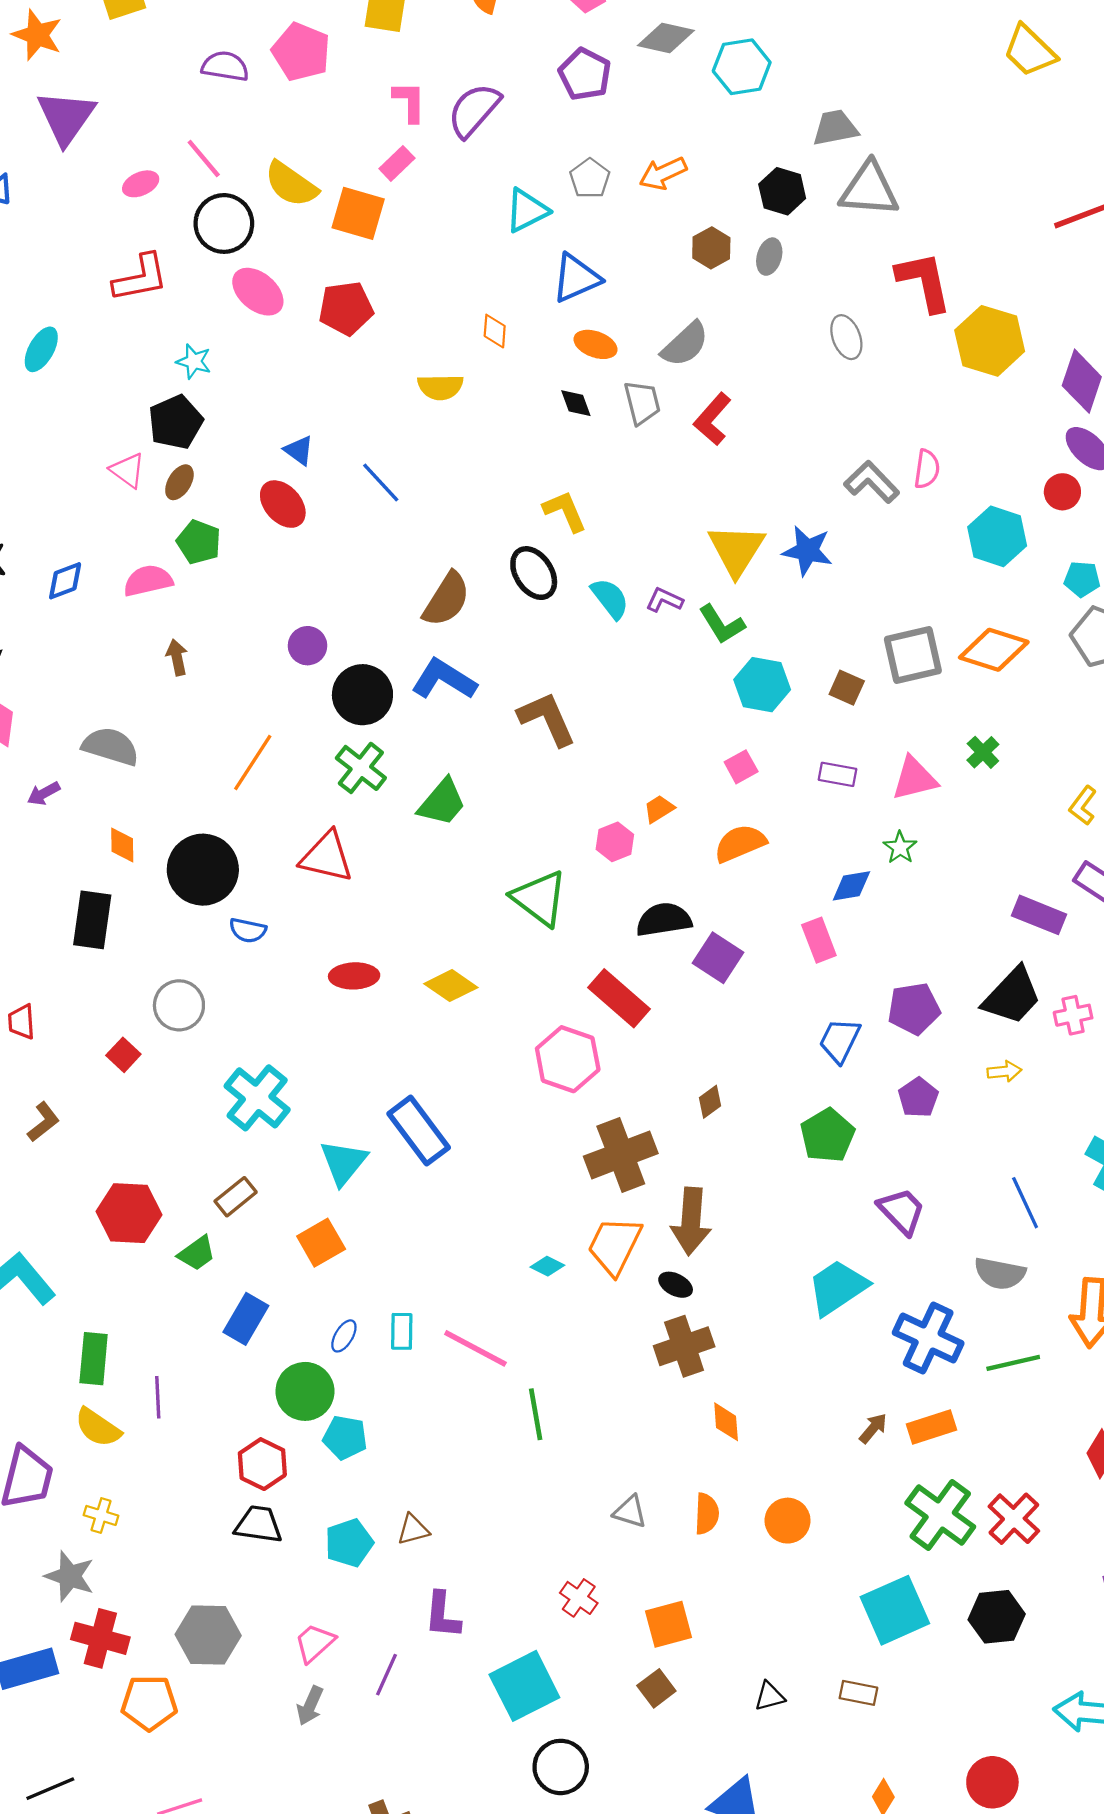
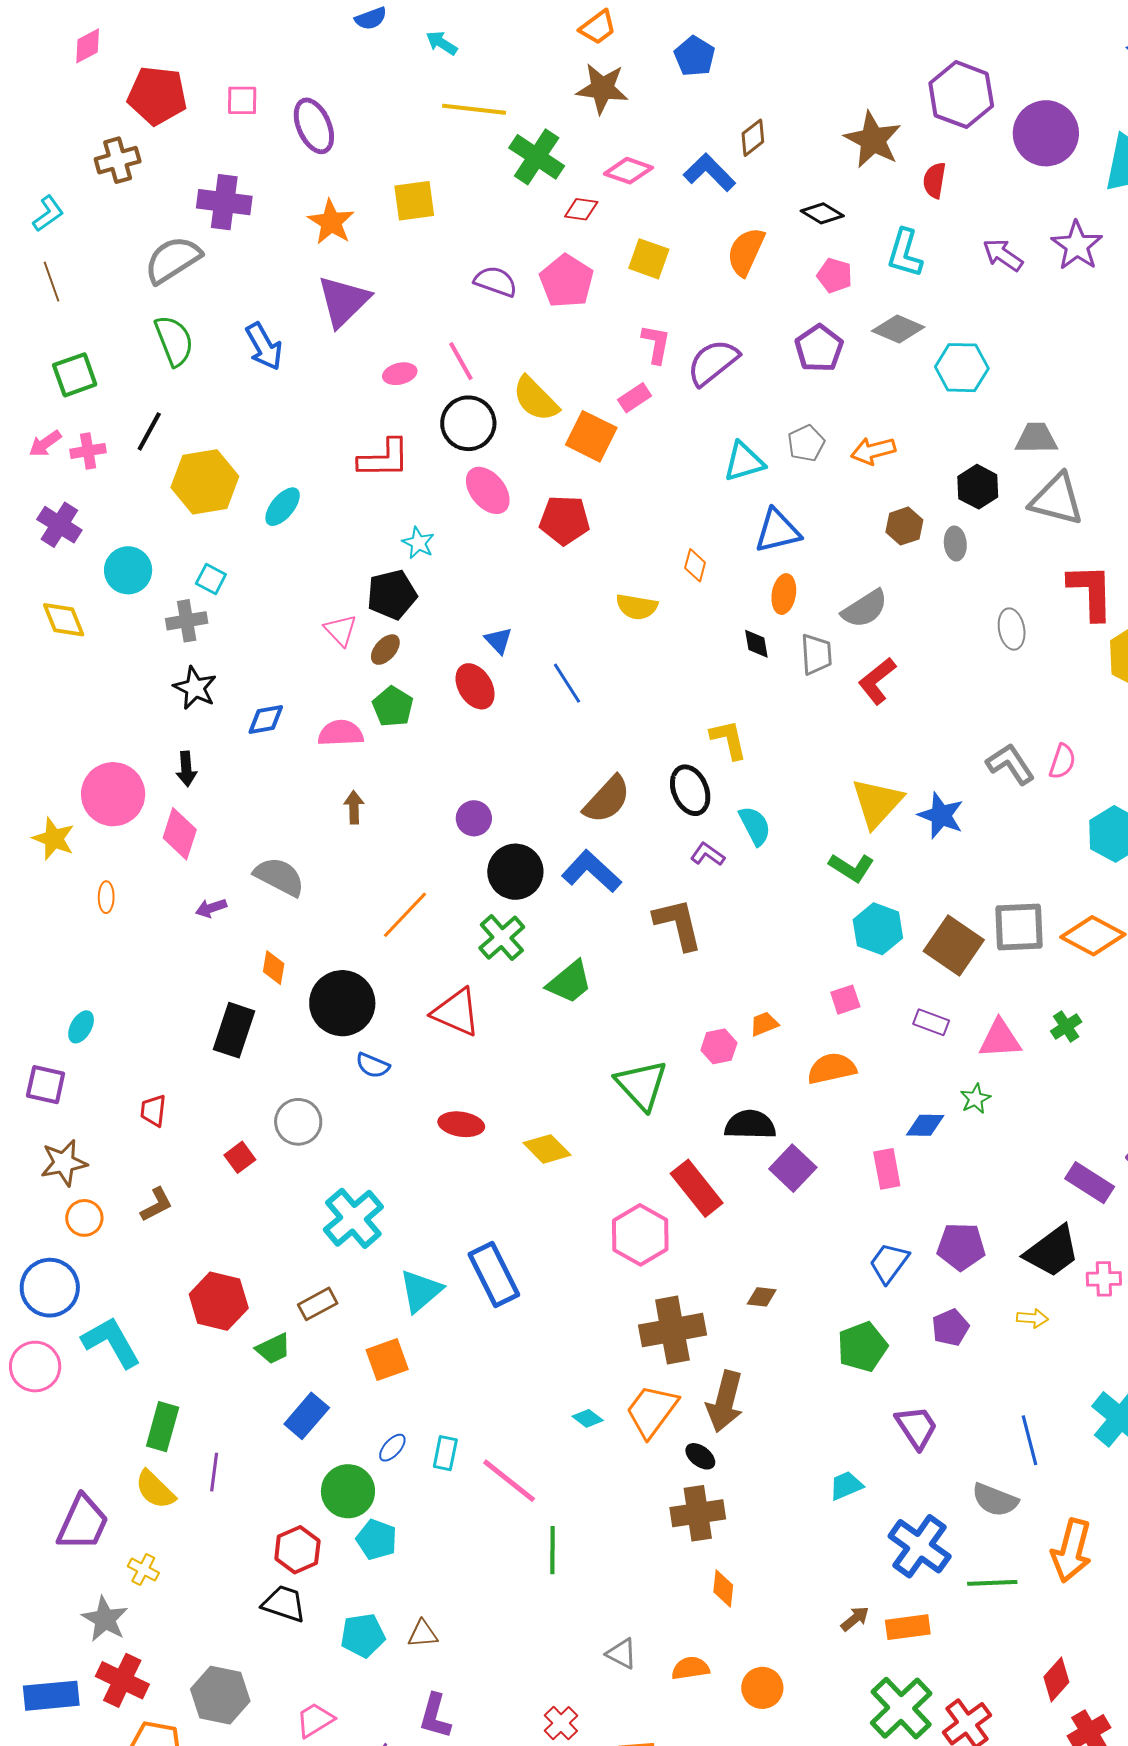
gray ellipse: (769, 257) -> (955, 544), turned -32
orange ellipse: (595, 344) -> (784, 594), turned 69
purple L-shape: (664, 600) -> (708, 854), moved
green L-shape: (722, 624) -> (851, 868), turned -36
brown square: (847, 688) -> (954, 946), size x1.8
brown diamond: (710, 1102) -> (762, 1297), turned 32
cyan trapezoid: (837, 1287) -> (846, 1486), size x0.6
orange semicircle: (707, 1514) -> (690, 1668), turned -111

